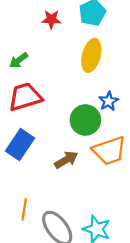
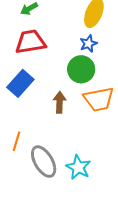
blue star: (109, 101) -> (88, 44), moved
brown arrow: (66, 160) -> (60, 102), turned -65

